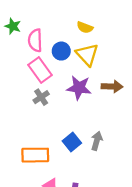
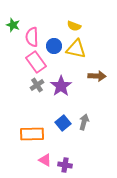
yellow triangle: (87, 55) -> (76, 49), turned -35
purple star: (79, 88) -> (61, 86), moved, turned 30

